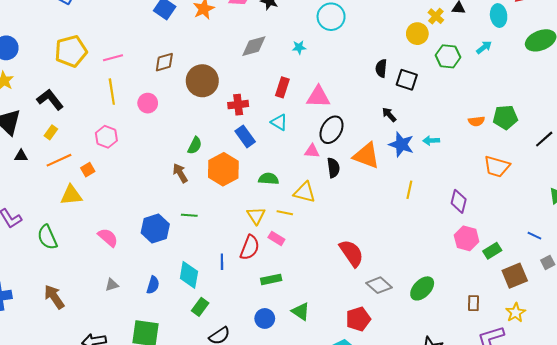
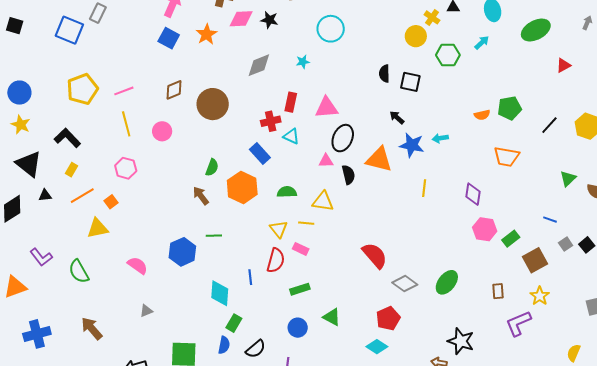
red cross: (238, 105) -> (271, 121), moved
blue semicircle: (153, 285) -> (224, 345), moved

